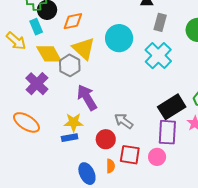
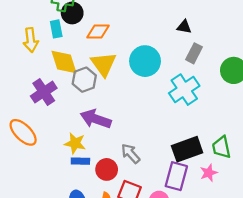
yellow arrow: (16, 41) -> (31, 40), turned 30
purple arrow: (87, 97) -> (96, 119), turned -52
blue rectangle: (70, 138) -> (80, 161), moved

